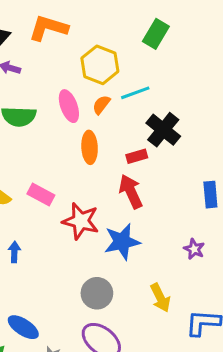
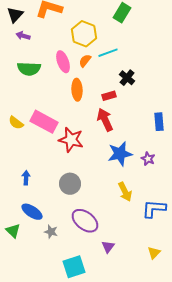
black cross: (163, 130) -> (127, 78), size x0.7
pink rectangle: (41, 195) -> (44, 122), size x1.5
blue star: (122, 242) -> (120, 154), moved
blue arrow: (14, 252) -> (26, 178), moved
gray circle: (97, 293) -> (70, 184), moved

